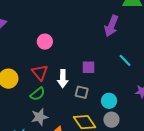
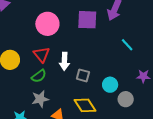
pink circle: (45, 42) -> (47, 24), size x1.5
purple square: (89, 67) -> (87, 20), moved, size x1.5
gray circle: (111, 120) -> (126, 99), moved

